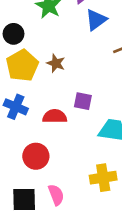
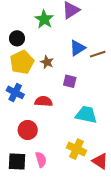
blue triangle: (96, 20) -> (77, 48), moved
purple square: (83, 101) -> (70, 81), moved
yellow cross: (103, 178) -> (76, 149), turned 30

